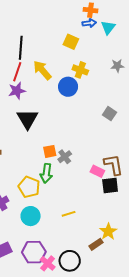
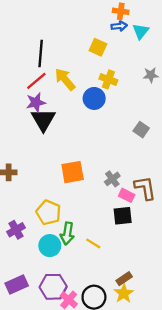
red line: (17, 72) -> (36, 81), turned 30
black triangle: (27, 119) -> (43, 120), moved
orange square: (50, 151) -> (73, 172), size x1.5
gray cross: (65, 157) -> (112, 179), moved
green arrow: (46, 173) -> (67, 234), moved
black square: (110, 186) -> (123, 216), moved
yellow line: (69, 214) -> (93, 243), turned 48
yellow star: (108, 232) -> (124, 293), moved

